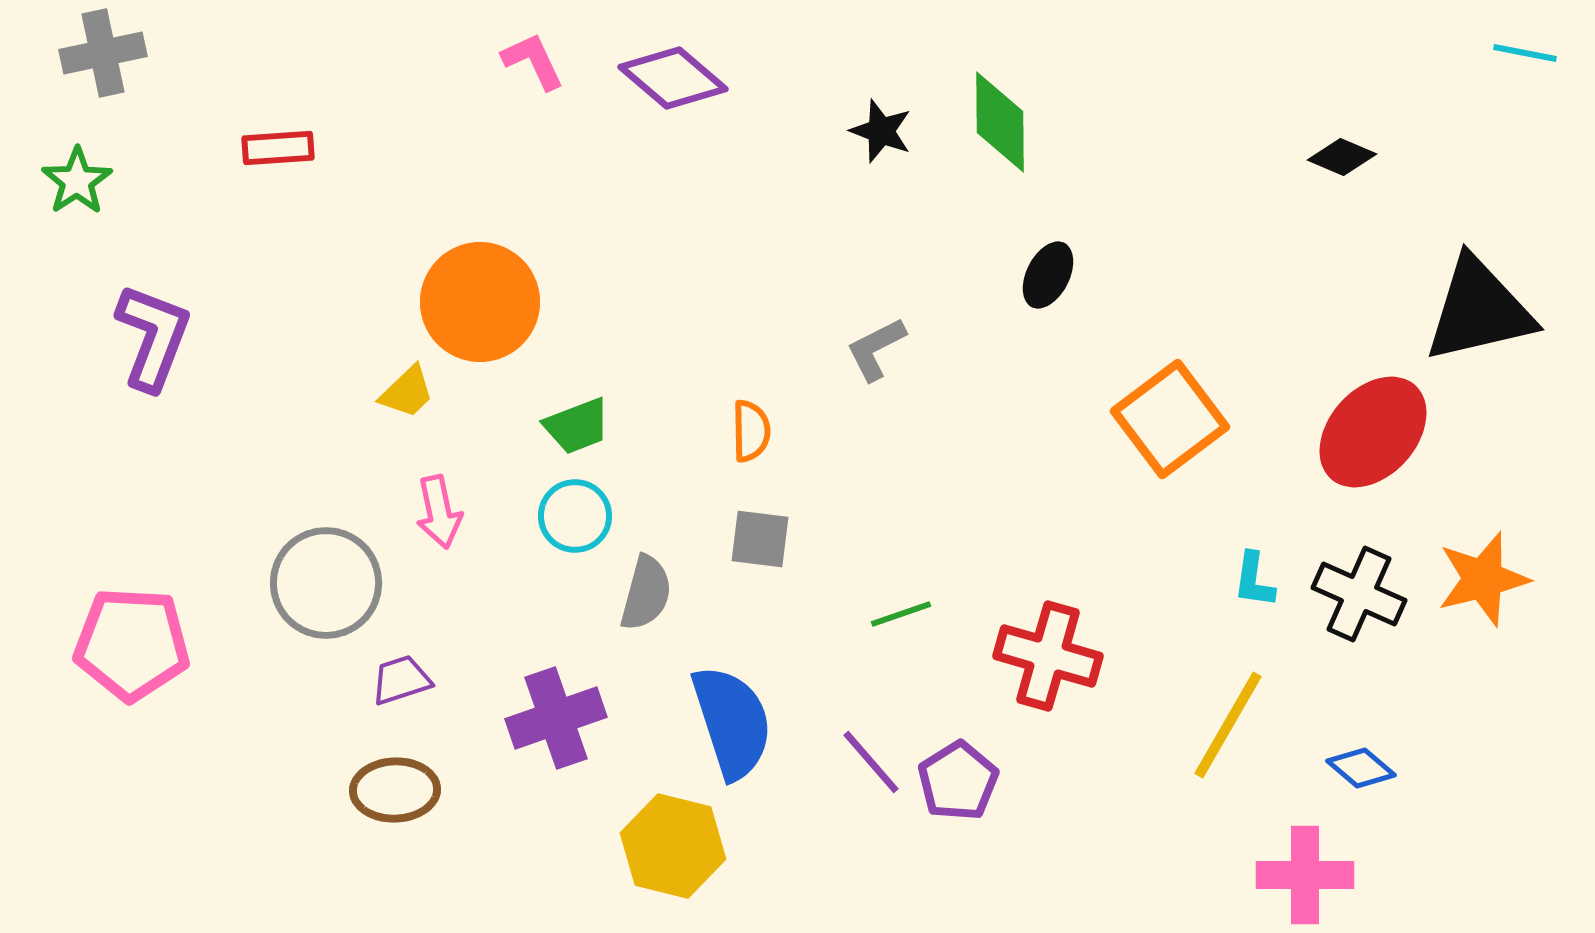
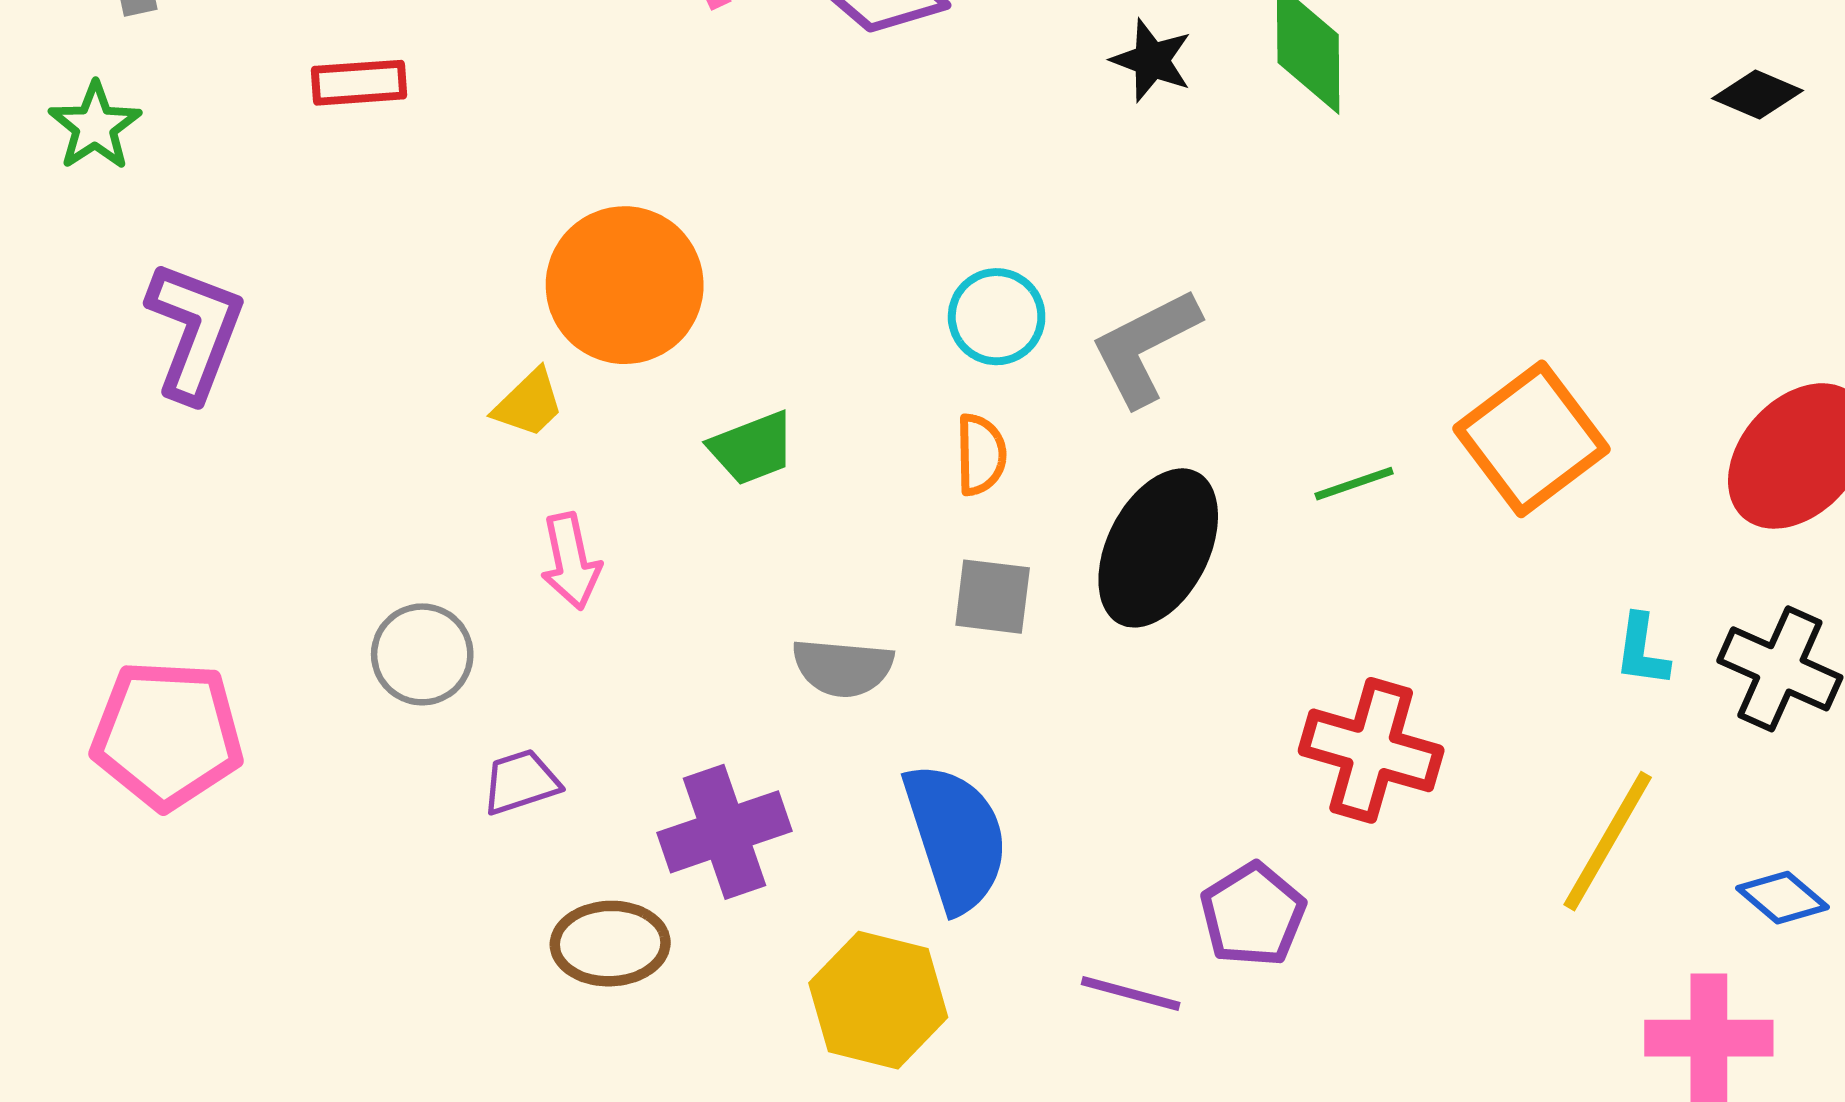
black ellipse: (1048, 275) -> (1158, 548), moved, size x1.8
gray L-shape: (876, 349) -> (1145, 347), size x1.4
cyan circle: (575, 516) -> (997, 317), moved
gray circle: (326, 583) -> (422, 654), size x0.7
gray semicircle: (646, 593) -> (843, 668), turned 80
green line: (901, 614) -> (1354, 484), moved
purple line: (871, 762) -> (1131, 994), moved, turned -34
brown ellipse: (395, 790) -> (610, 944), moved

